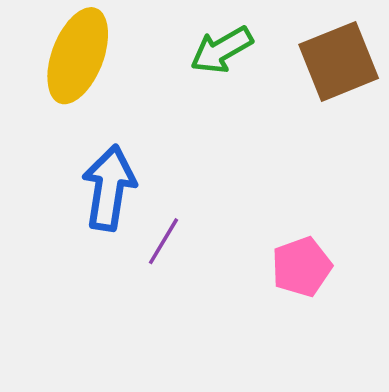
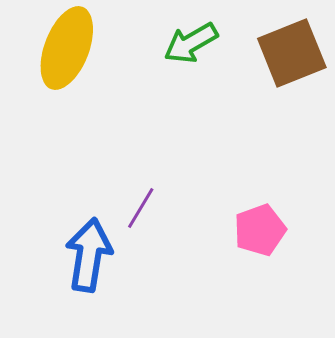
blue arrow: (109, 188) -> (89, 255), moved

